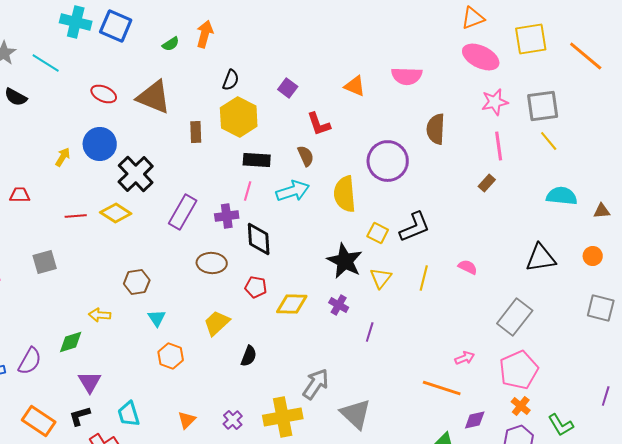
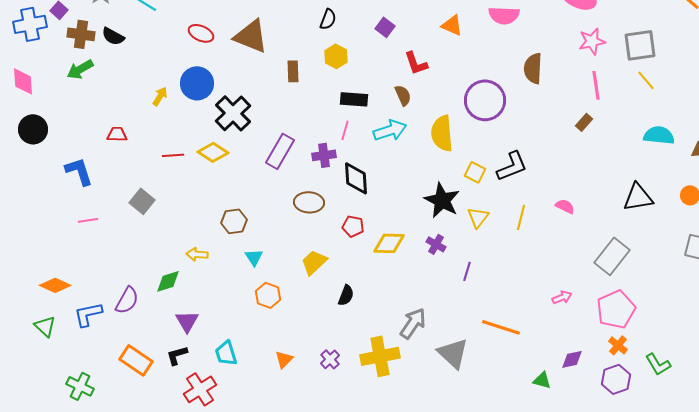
yellow hexagon: (239, 117) -> (336, 56), size x0.6
gray square: (45, 262) -> (142, 201), turned -35
orange line: (442, 388) -> (501, 327), moved

